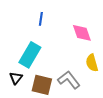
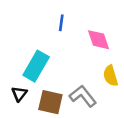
blue line: (41, 19) -> (61, 23), moved

